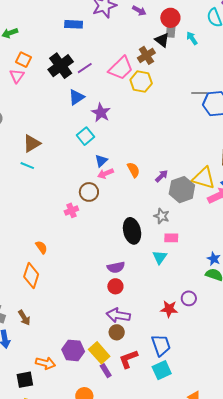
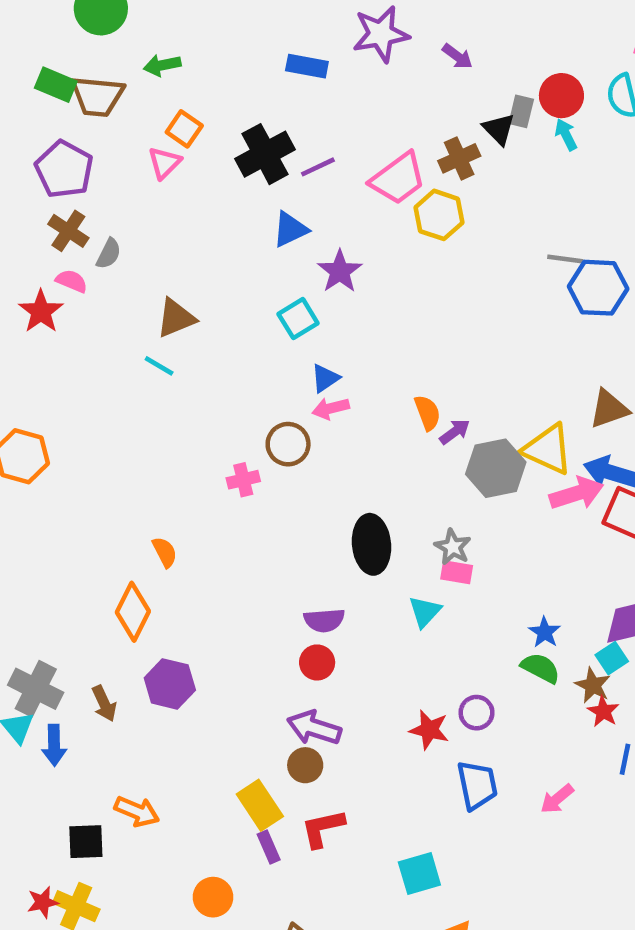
red circle: (170, 18) -> (561, 96), moved
orange semicircle: (133, 170) -> (427, 413), moved
gray star: (162, 216) -> (453, 547), moved
blue trapezoid: (161, 345) -> (477, 785), moved
purple hexagon: (73, 350) -> (170, 684), moved
cyan square: (162, 370) -> (419, 873), moved

